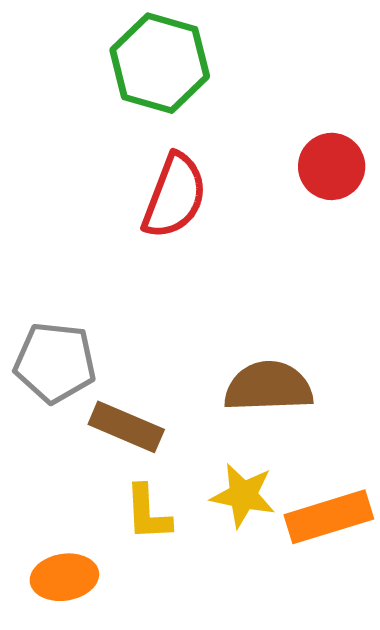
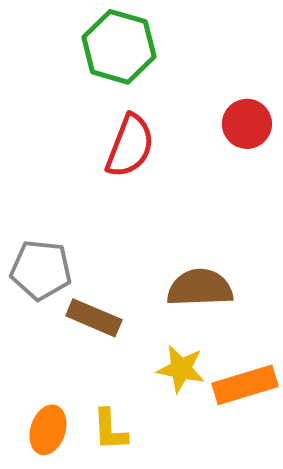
yellow L-shape: (148, 513) -> (110, 430), moved
orange ellipse: (64, 577) -> (48, 430), turned -63

